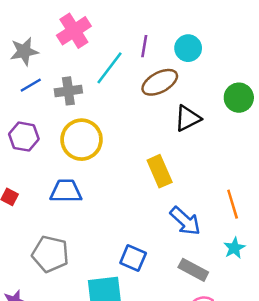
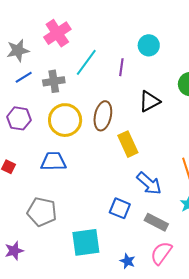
purple line: (144, 46) -> (121, 67), moved
brown ellipse: (160, 82) -> (103, 116), moved, turned -48
blue square: (133, 258) -> (120, 208), moved

